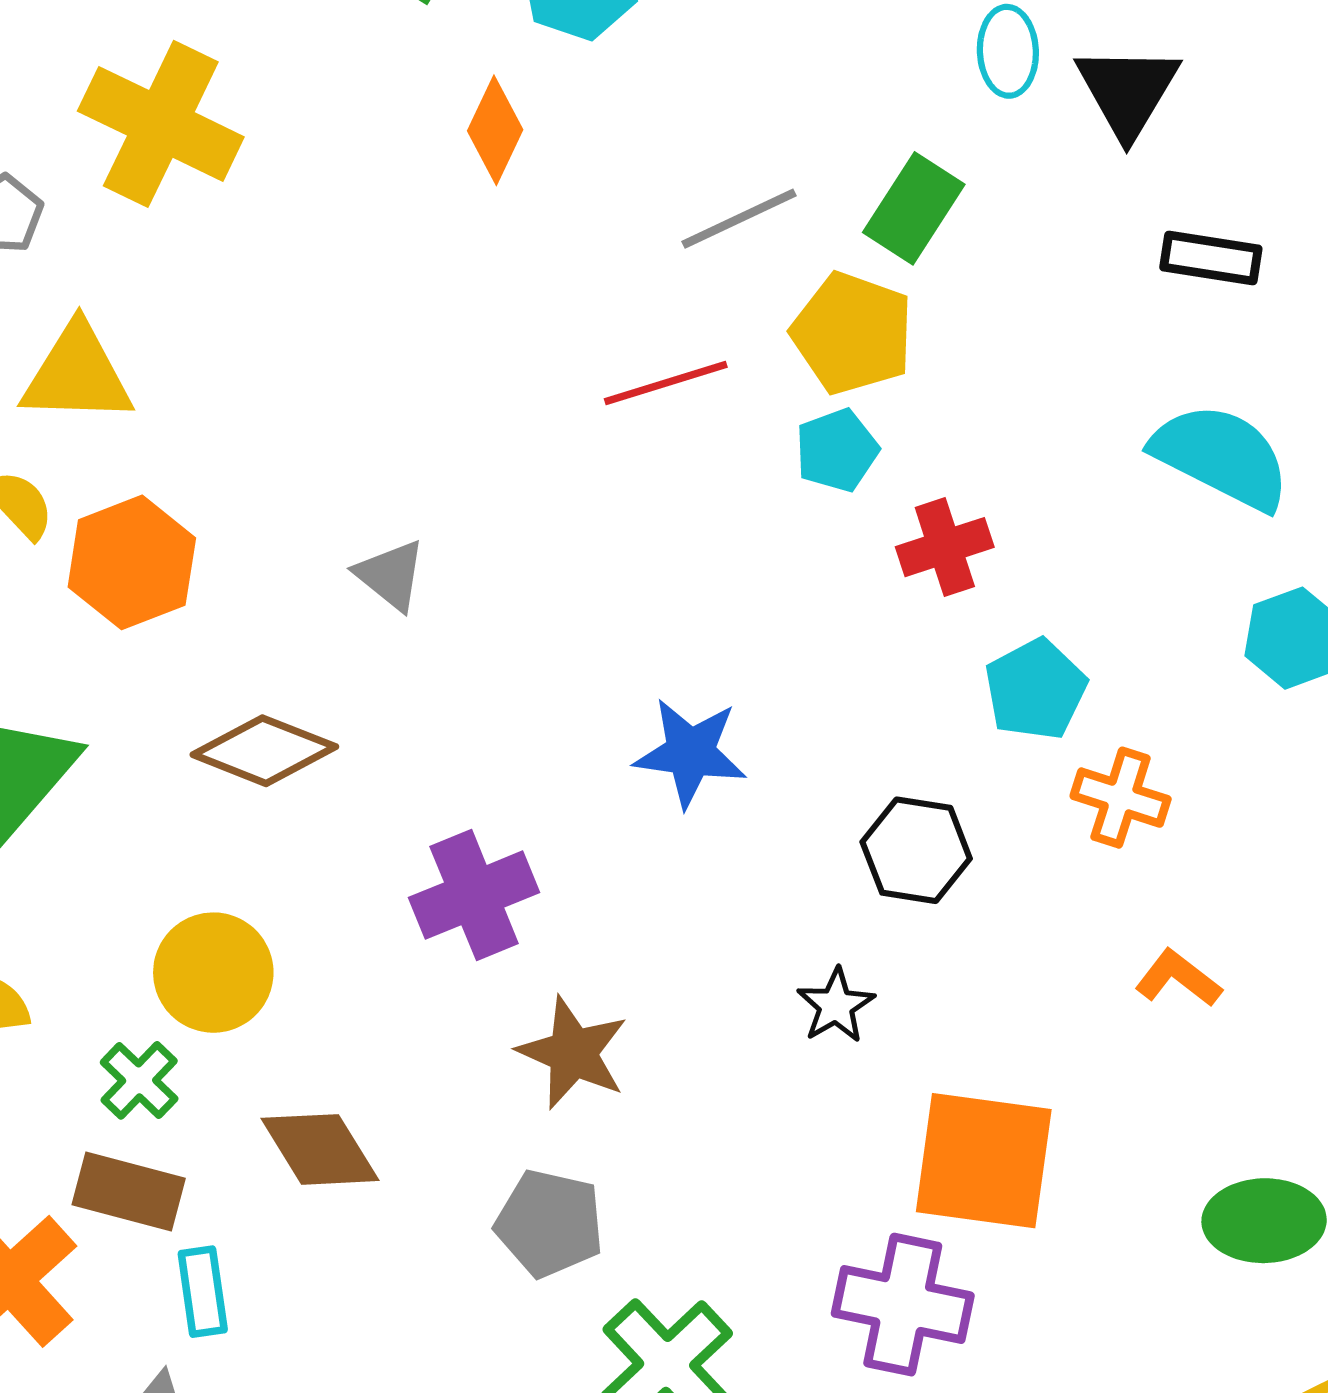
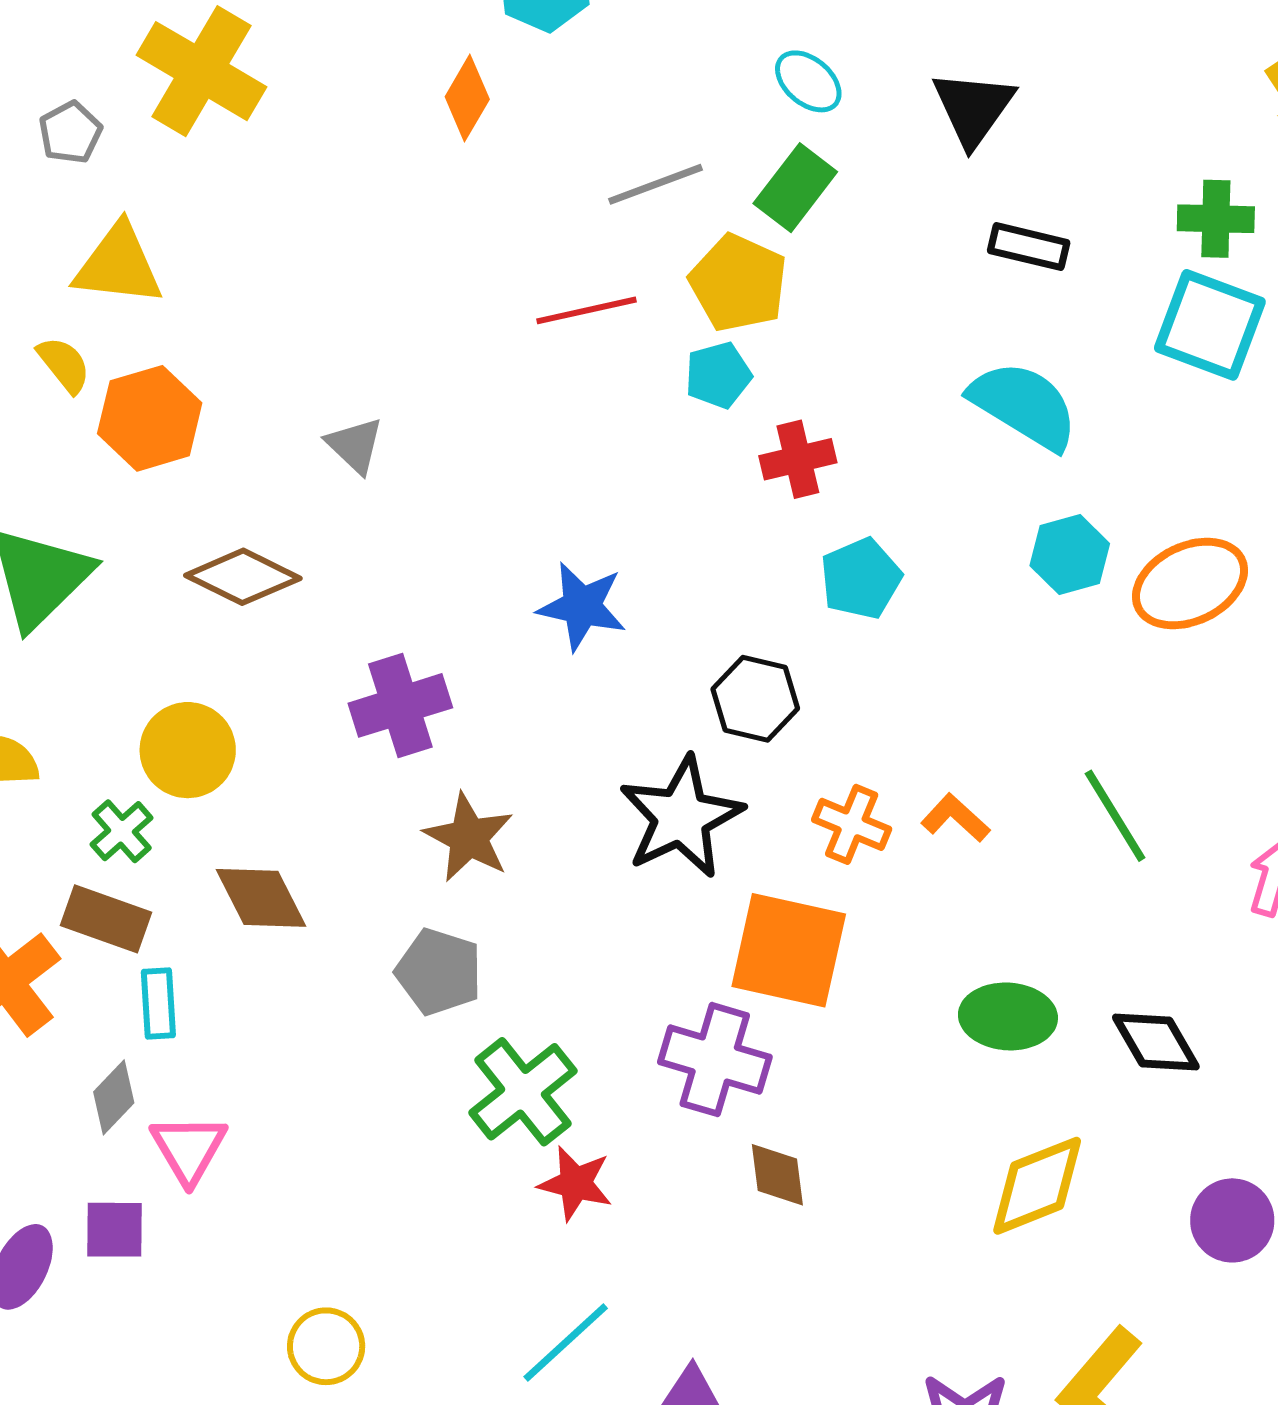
cyan ellipse: (1008, 51) -> (808, 81), moved, turned -52
orange cross: (1121, 798) -> (852, 824), moved
black star: (836, 1005) -> (681, 817), size x2.0

